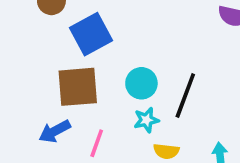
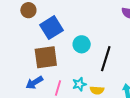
cyan circle: (141, 83) -> (82, 44), moved
cyan star: (146, 120) -> (79, 84), moved

